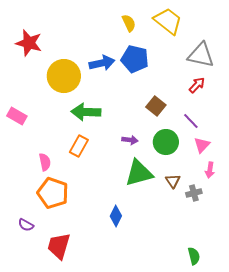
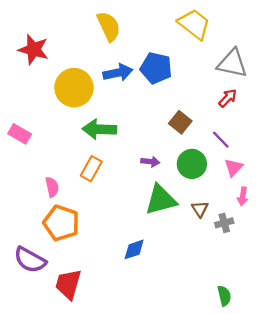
yellow semicircle: (129, 23) -> (109, 26), moved, size x1.5
blue diamond: (116, 216) -> (134, 249), turned 45
purple semicircle: (26, 225) -> (30, 260), size x1.8

